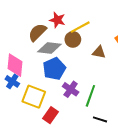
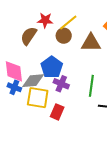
gray diamond: (49, 48) -> (33, 81), moved
brown triangle: (99, 52) -> (91, 43), size x1.5
purple cross: (71, 89) -> (61, 84), moved

